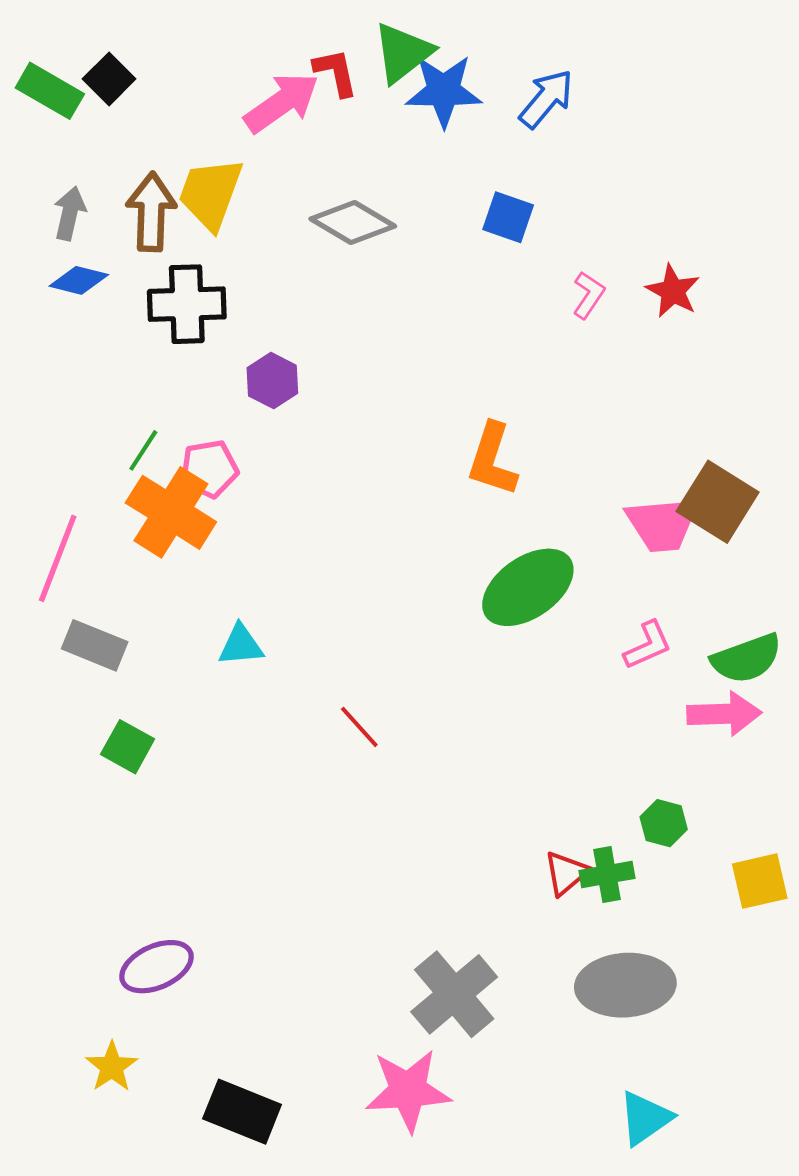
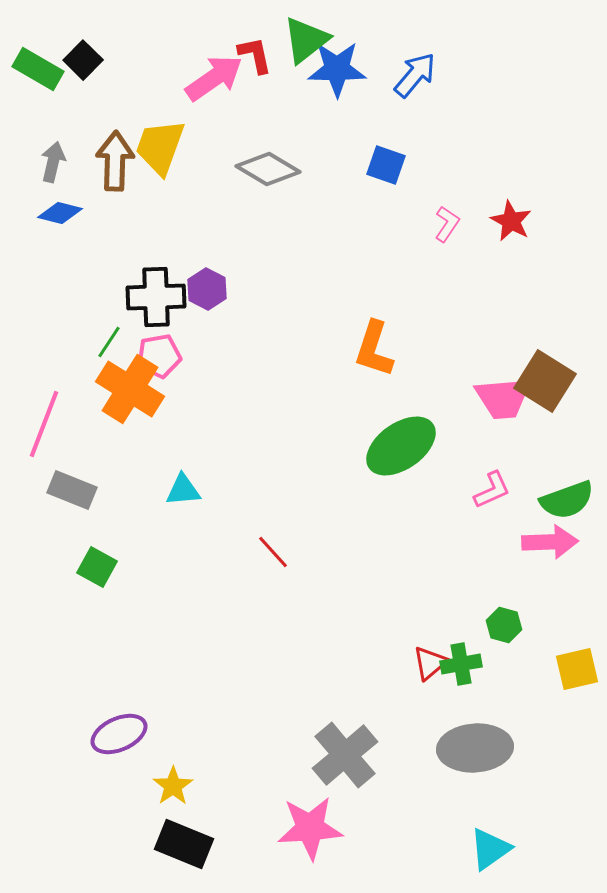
black cross: (187, 304) -> (156, 297), moved
yellow star: (112, 1067) -> (173, 786), moved

